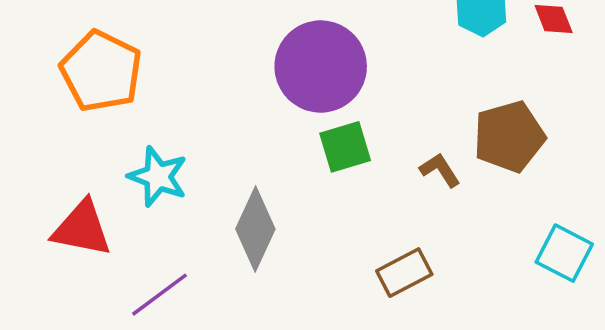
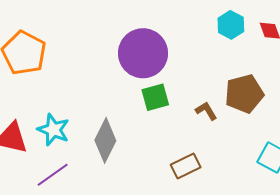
cyan star: (158, 177) -> (53, 130), moved

